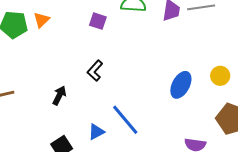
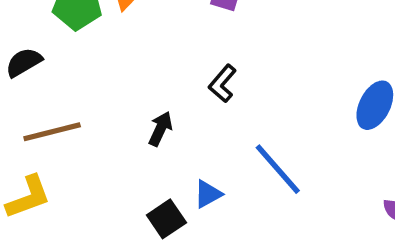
blue triangle: (96, 132) -> (208, 194), moved

